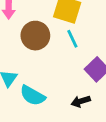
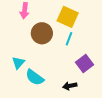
cyan line: (72, 39) -> (69, 39), turned 40

